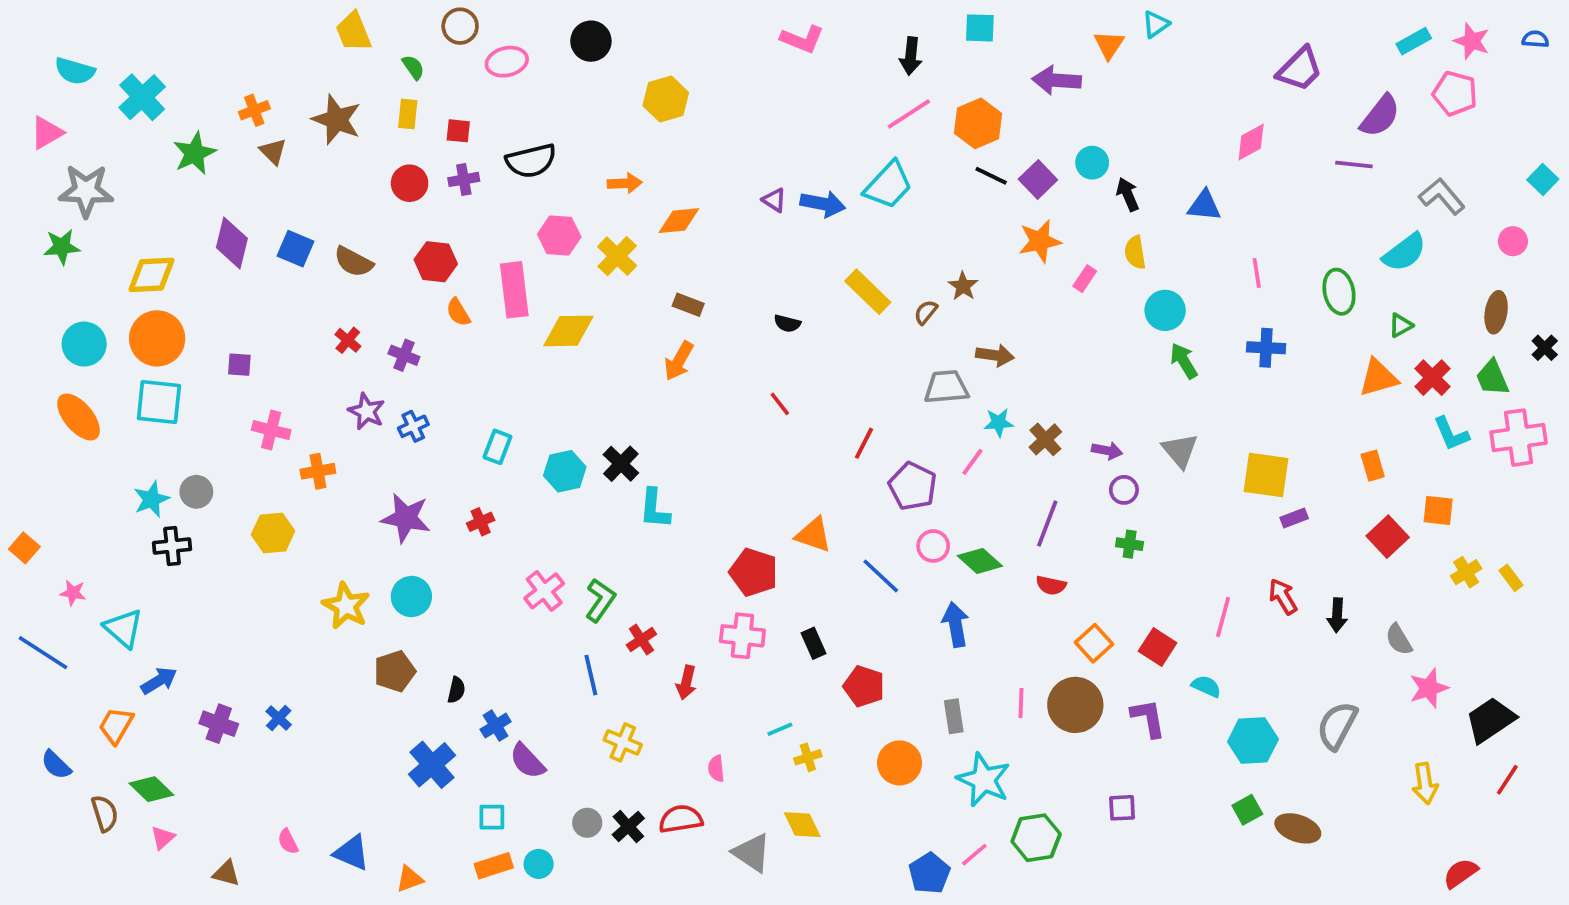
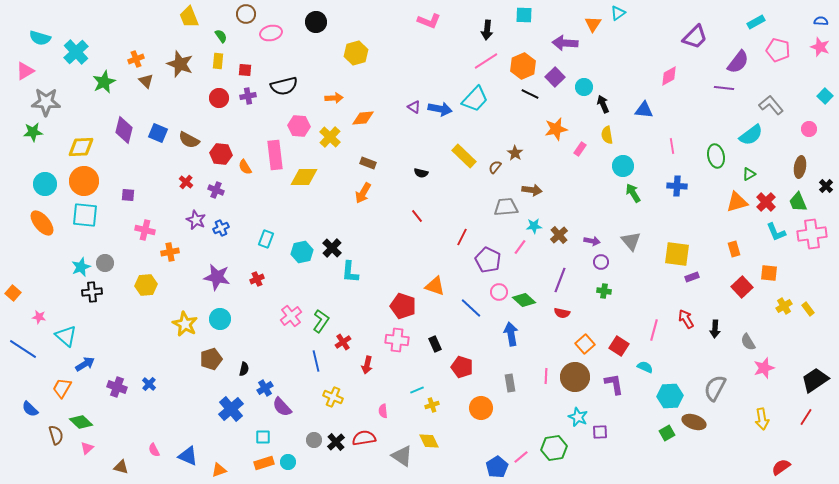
pink star: (1472, 41) -> (820, 47), moved
purple square: (1038, 179) -> (555, 77), moved
red hexagon: (436, 262) -> (221, 154), moved
black trapezoid: (1490, 720) -> (815, 380), moved
cyan star: (984, 780) -> (578, 417), moved, size x0.7
brown ellipse: (1298, 828) -> (694, 422), moved

